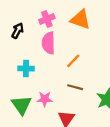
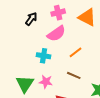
pink semicircle: (48, 43) -> (56, 34), turned -132
cyan cross: (26, 69) -> (44, 56), moved

